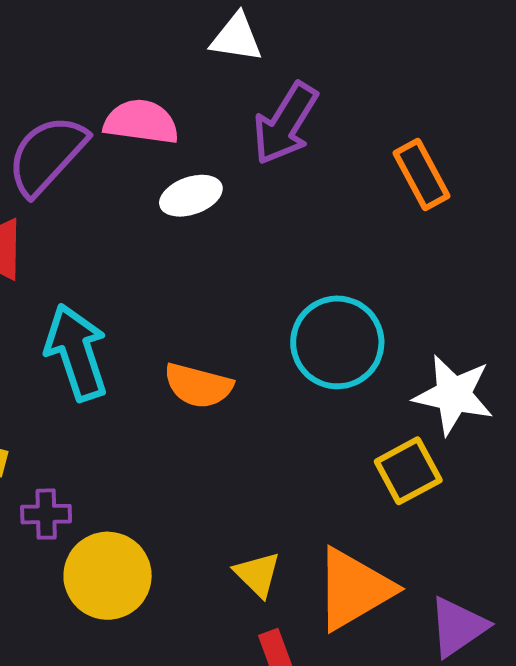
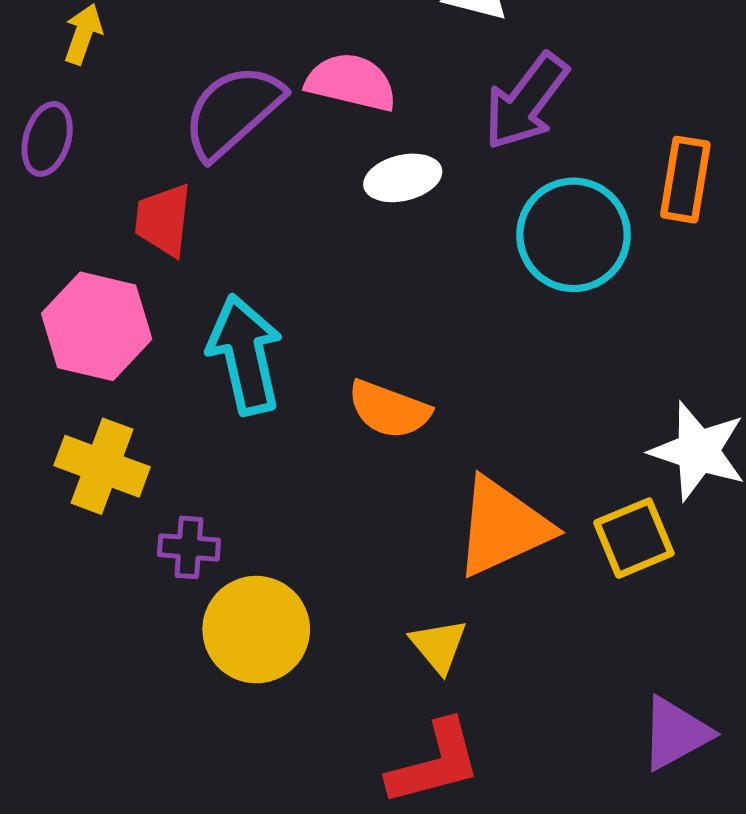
orange rectangle: (422, 174) -> (685, 180), turned 32
cyan circle: (337, 342) -> (574, 235), moved
orange triangle: (354, 589) -> (503, 527), moved

